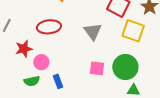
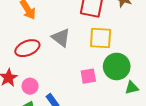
yellow square: (133, 31) -> (101, 38), moved
gray triangle: (93, 32) -> (61, 38), moved

